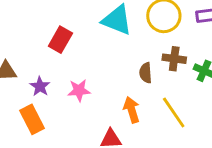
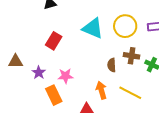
yellow line: (174, 113) -> (130, 93), turned -30
orange rectangle: (32, 119) -> (54, 95), moved

